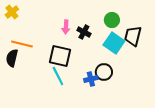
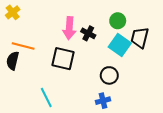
pink arrow: (66, 27) -> (69, 28), size x1.5
cyan line: (58, 76) -> (46, 97), moved
blue cross: (91, 79) -> (103, 101), moved

